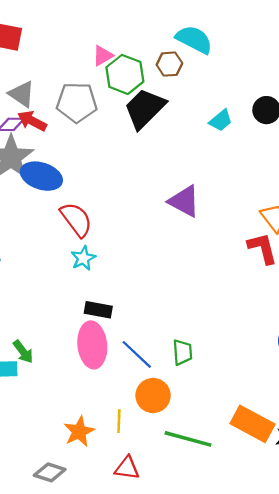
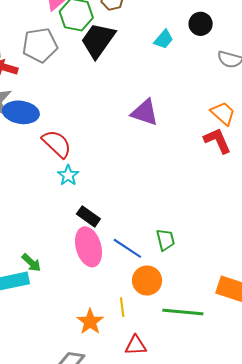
black rectangle: (98, 310) -> (88, 216), turned 35

